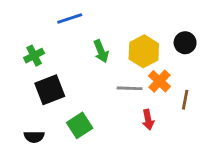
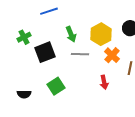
gray line: (130, 88) -> (80, 54), moved
black square: (50, 90) -> (45, 52), moved

